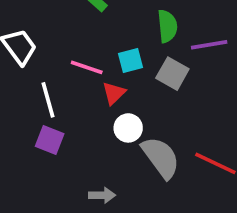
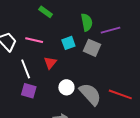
pink line: (87, 67) -> (34, 40), moved
red triangle: (114, 93) -> (50, 63), moved
white circle: (128, 128) -> (66, 87), moved

